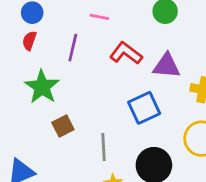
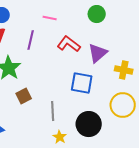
purple triangle: (167, 66) -> (98, 53), turned -45
blue square: (144, 108) -> (82, 83), turned 35

